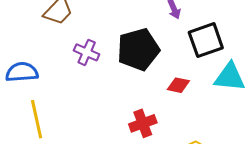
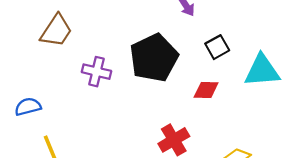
black square: (206, 40) -> (217, 47), moved, size x0.6
blue semicircle: (22, 72) -> (28, 107), size x0.7

